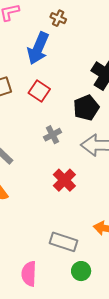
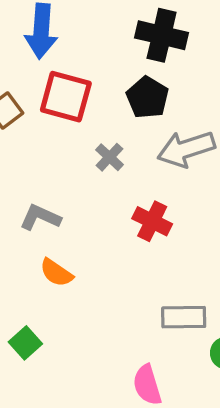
red square: (39, 91) -> (66, 97), size x1.5

